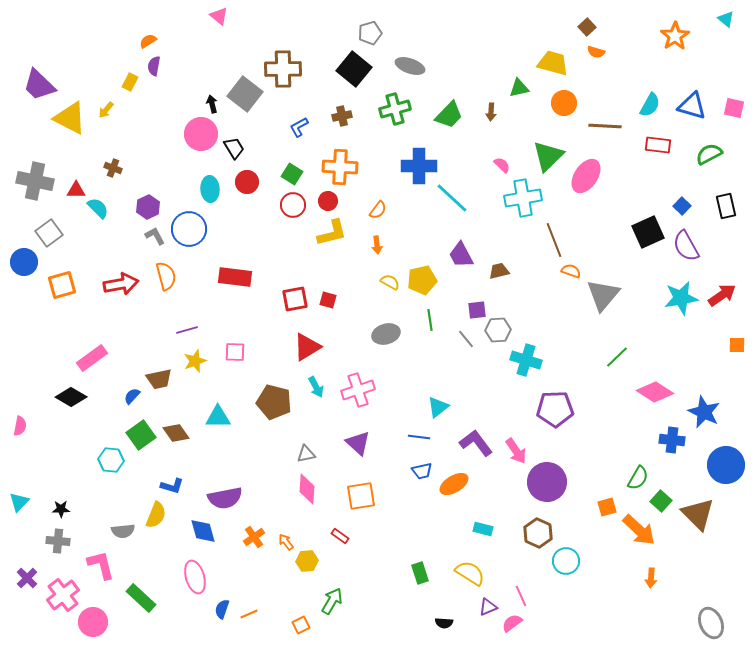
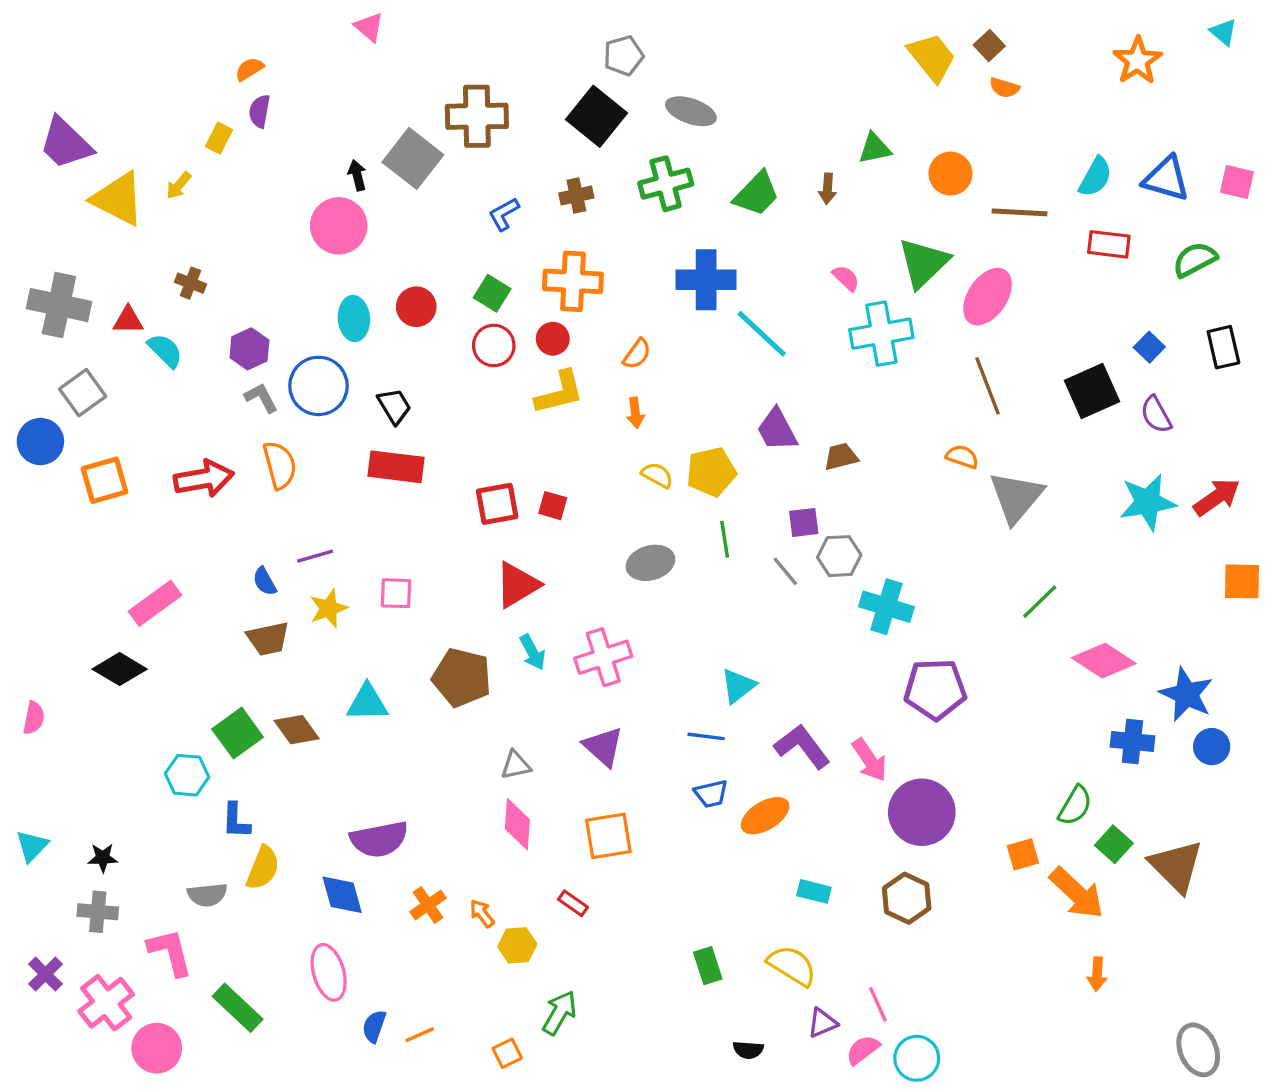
yellow trapezoid: (553, 63) -> (932, 57), moved, turned 36
black trapezoid: (234, 148) -> (394, 406), moved
brown line: (554, 240) -> (988, 386), moved
purple semicircle: (686, 246) -> (1156, 415), size x0.7
orange square: (737, 345) -> (1242, 581), size x1.4
blue semicircle: (132, 396) -> (265, 581), moved, turned -72
blue circle: (726, 465) -> (1212, 747), moved, size x0.6
blue L-shape: (172, 486) -> (236, 821), moved, turned 75
cyan circle: (566, 561) -> (917, 1058), moved

